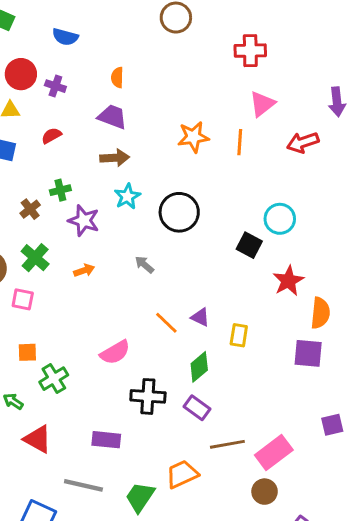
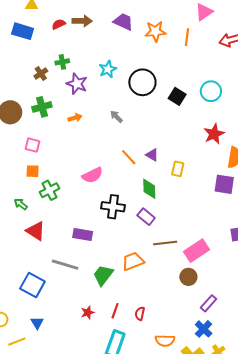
purple trapezoid: (112, 117) -> (123, 22), moved
brown arrow: (115, 158) -> (82, 21), moved
black square: (249, 245) -> (177, 96), moved
green cross: (35, 258) -> (42, 107), turned 30
pink square: (23, 299) -> (33, 145), moved
green diamond: (199, 367) -> (149, 189), turned -55

